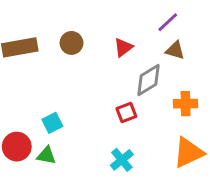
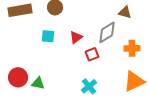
red triangle: (123, 47) -> (76, 37), moved
cyan square: (52, 123) -> (48, 36), moved, turned 32

